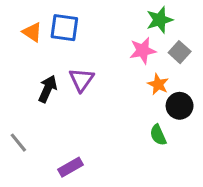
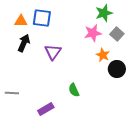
orange triangle: (32, 32) -> (21, 21), turned -32
black arrow: (48, 89) -> (24, 43), moved
green semicircle: (158, 135) -> (74, 90), moved
gray line: (18, 143) -> (12, 93), turned -48

